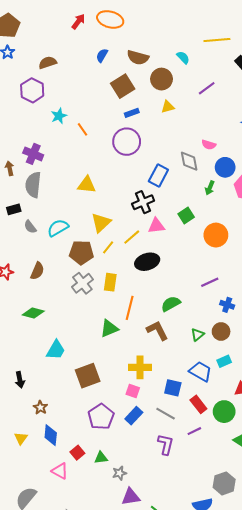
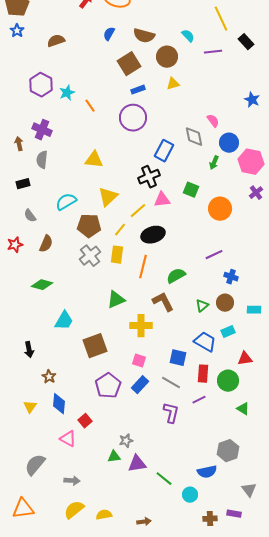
yellow line: (217, 40) -> (221, 19), turned 70
purple line: (207, 88) -> (213, 52), moved, turned 30
purple hexagon: (32, 90) -> (41, 85), moved
pink semicircle: (209, 145) -> (213, 121), turned -144
gray semicircle: (33, 185) -> (42, 160), size x0.7
green square: (186, 216) -> (191, 190), turned -35
gray semicircle: (30, 227) -> (30, 216), moved
yellow line: (108, 247) -> (120, 230), moved
orange line: (130, 308) -> (143, 267), moved
yellow cross: (140, 367) -> (141, 326), moved
red rectangle: (198, 404) -> (203, 374), turned 42
green triangle: (101, 458) -> (114, 457), moved

